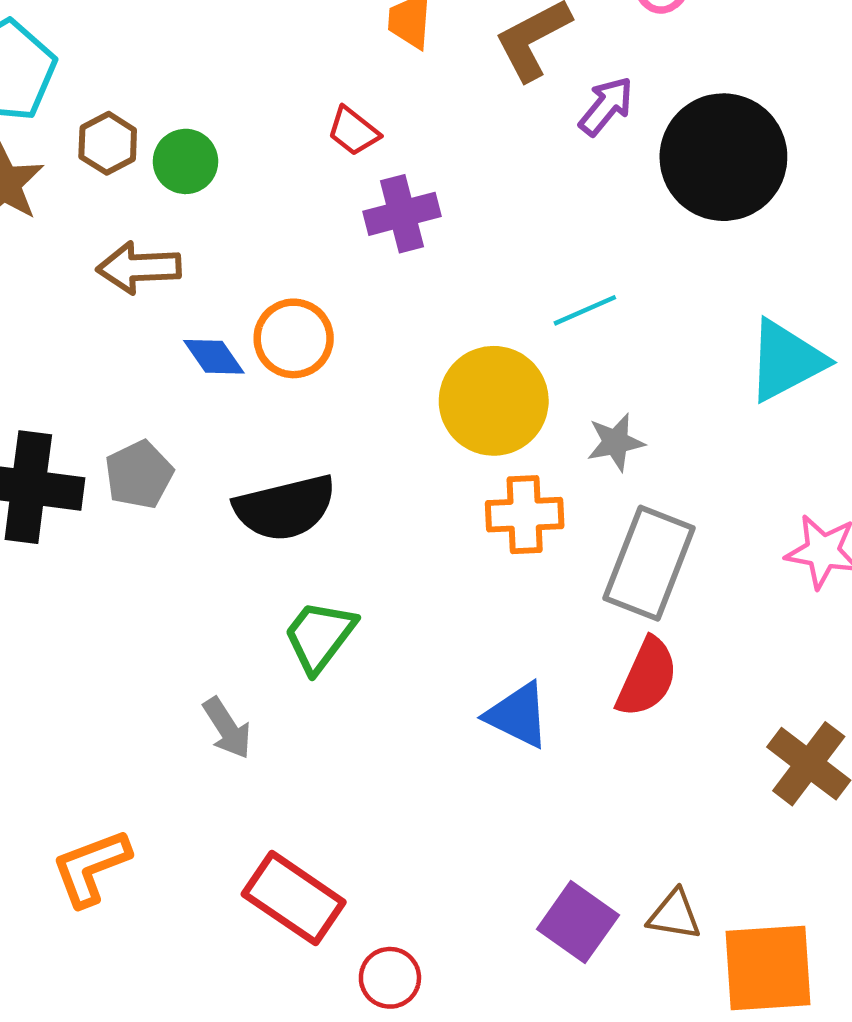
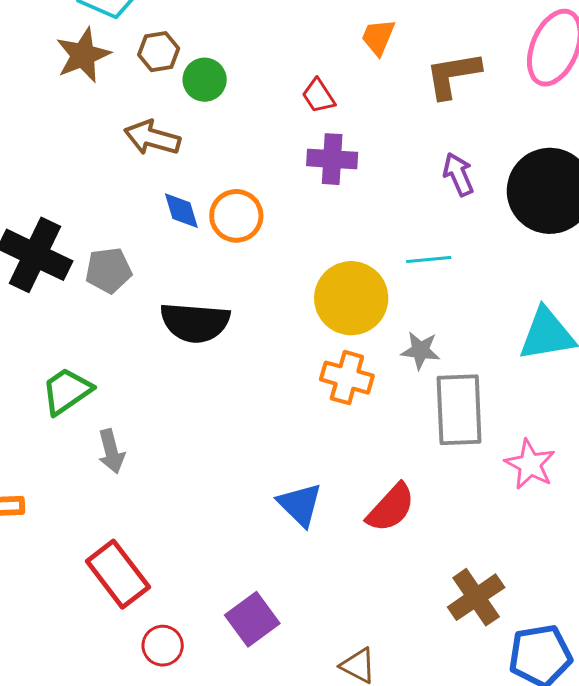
purple arrow: (606, 106) -> (458, 174), moved, turned -81
gray rectangle: (649, 563) -> (459, 410), moved, turned -42
green trapezoid: (320, 636) -> (67, 391), moved
purple square: (578, 922) -> (252, 619), moved

